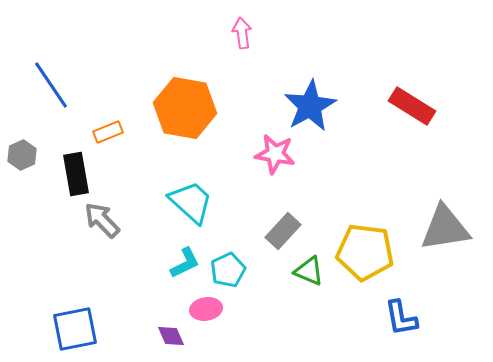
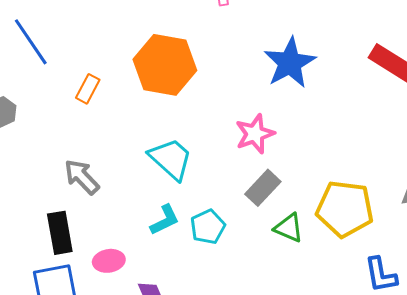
orange rectangle: (108, 132) -> (88, 89), turned -40
pink star: (275, 154) -> (255, 134), moved, turned -30
black rectangle: (76, 174) -> (60, 233), moved
pink ellipse: (206, 309) -> (109, 261), moved

